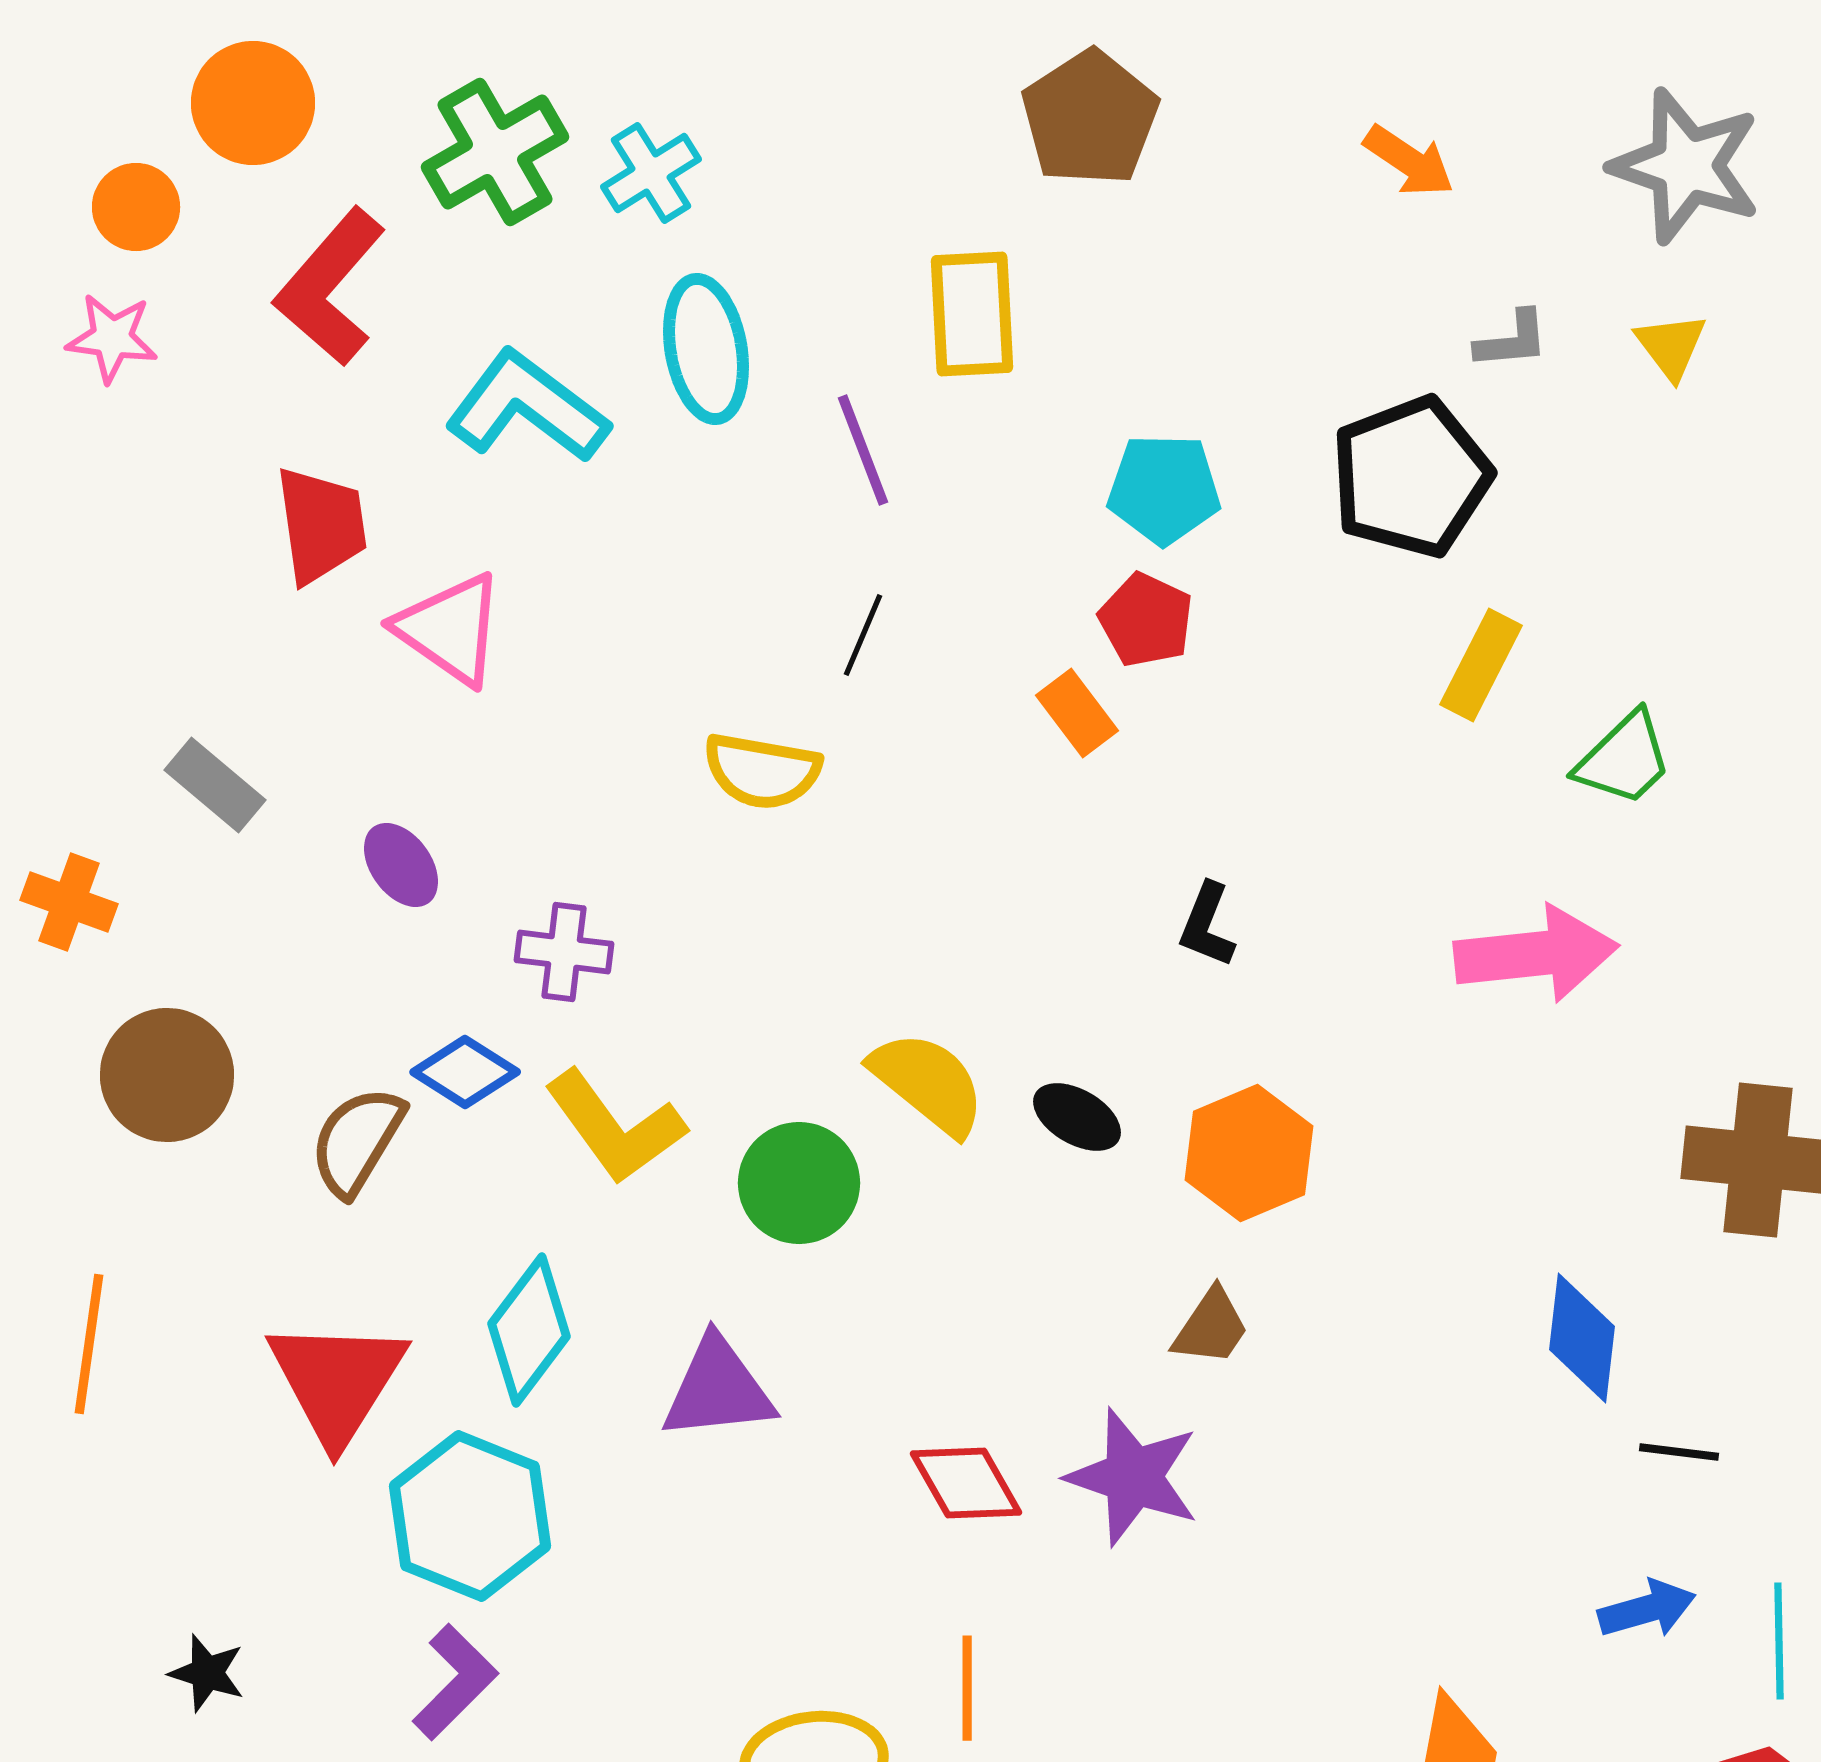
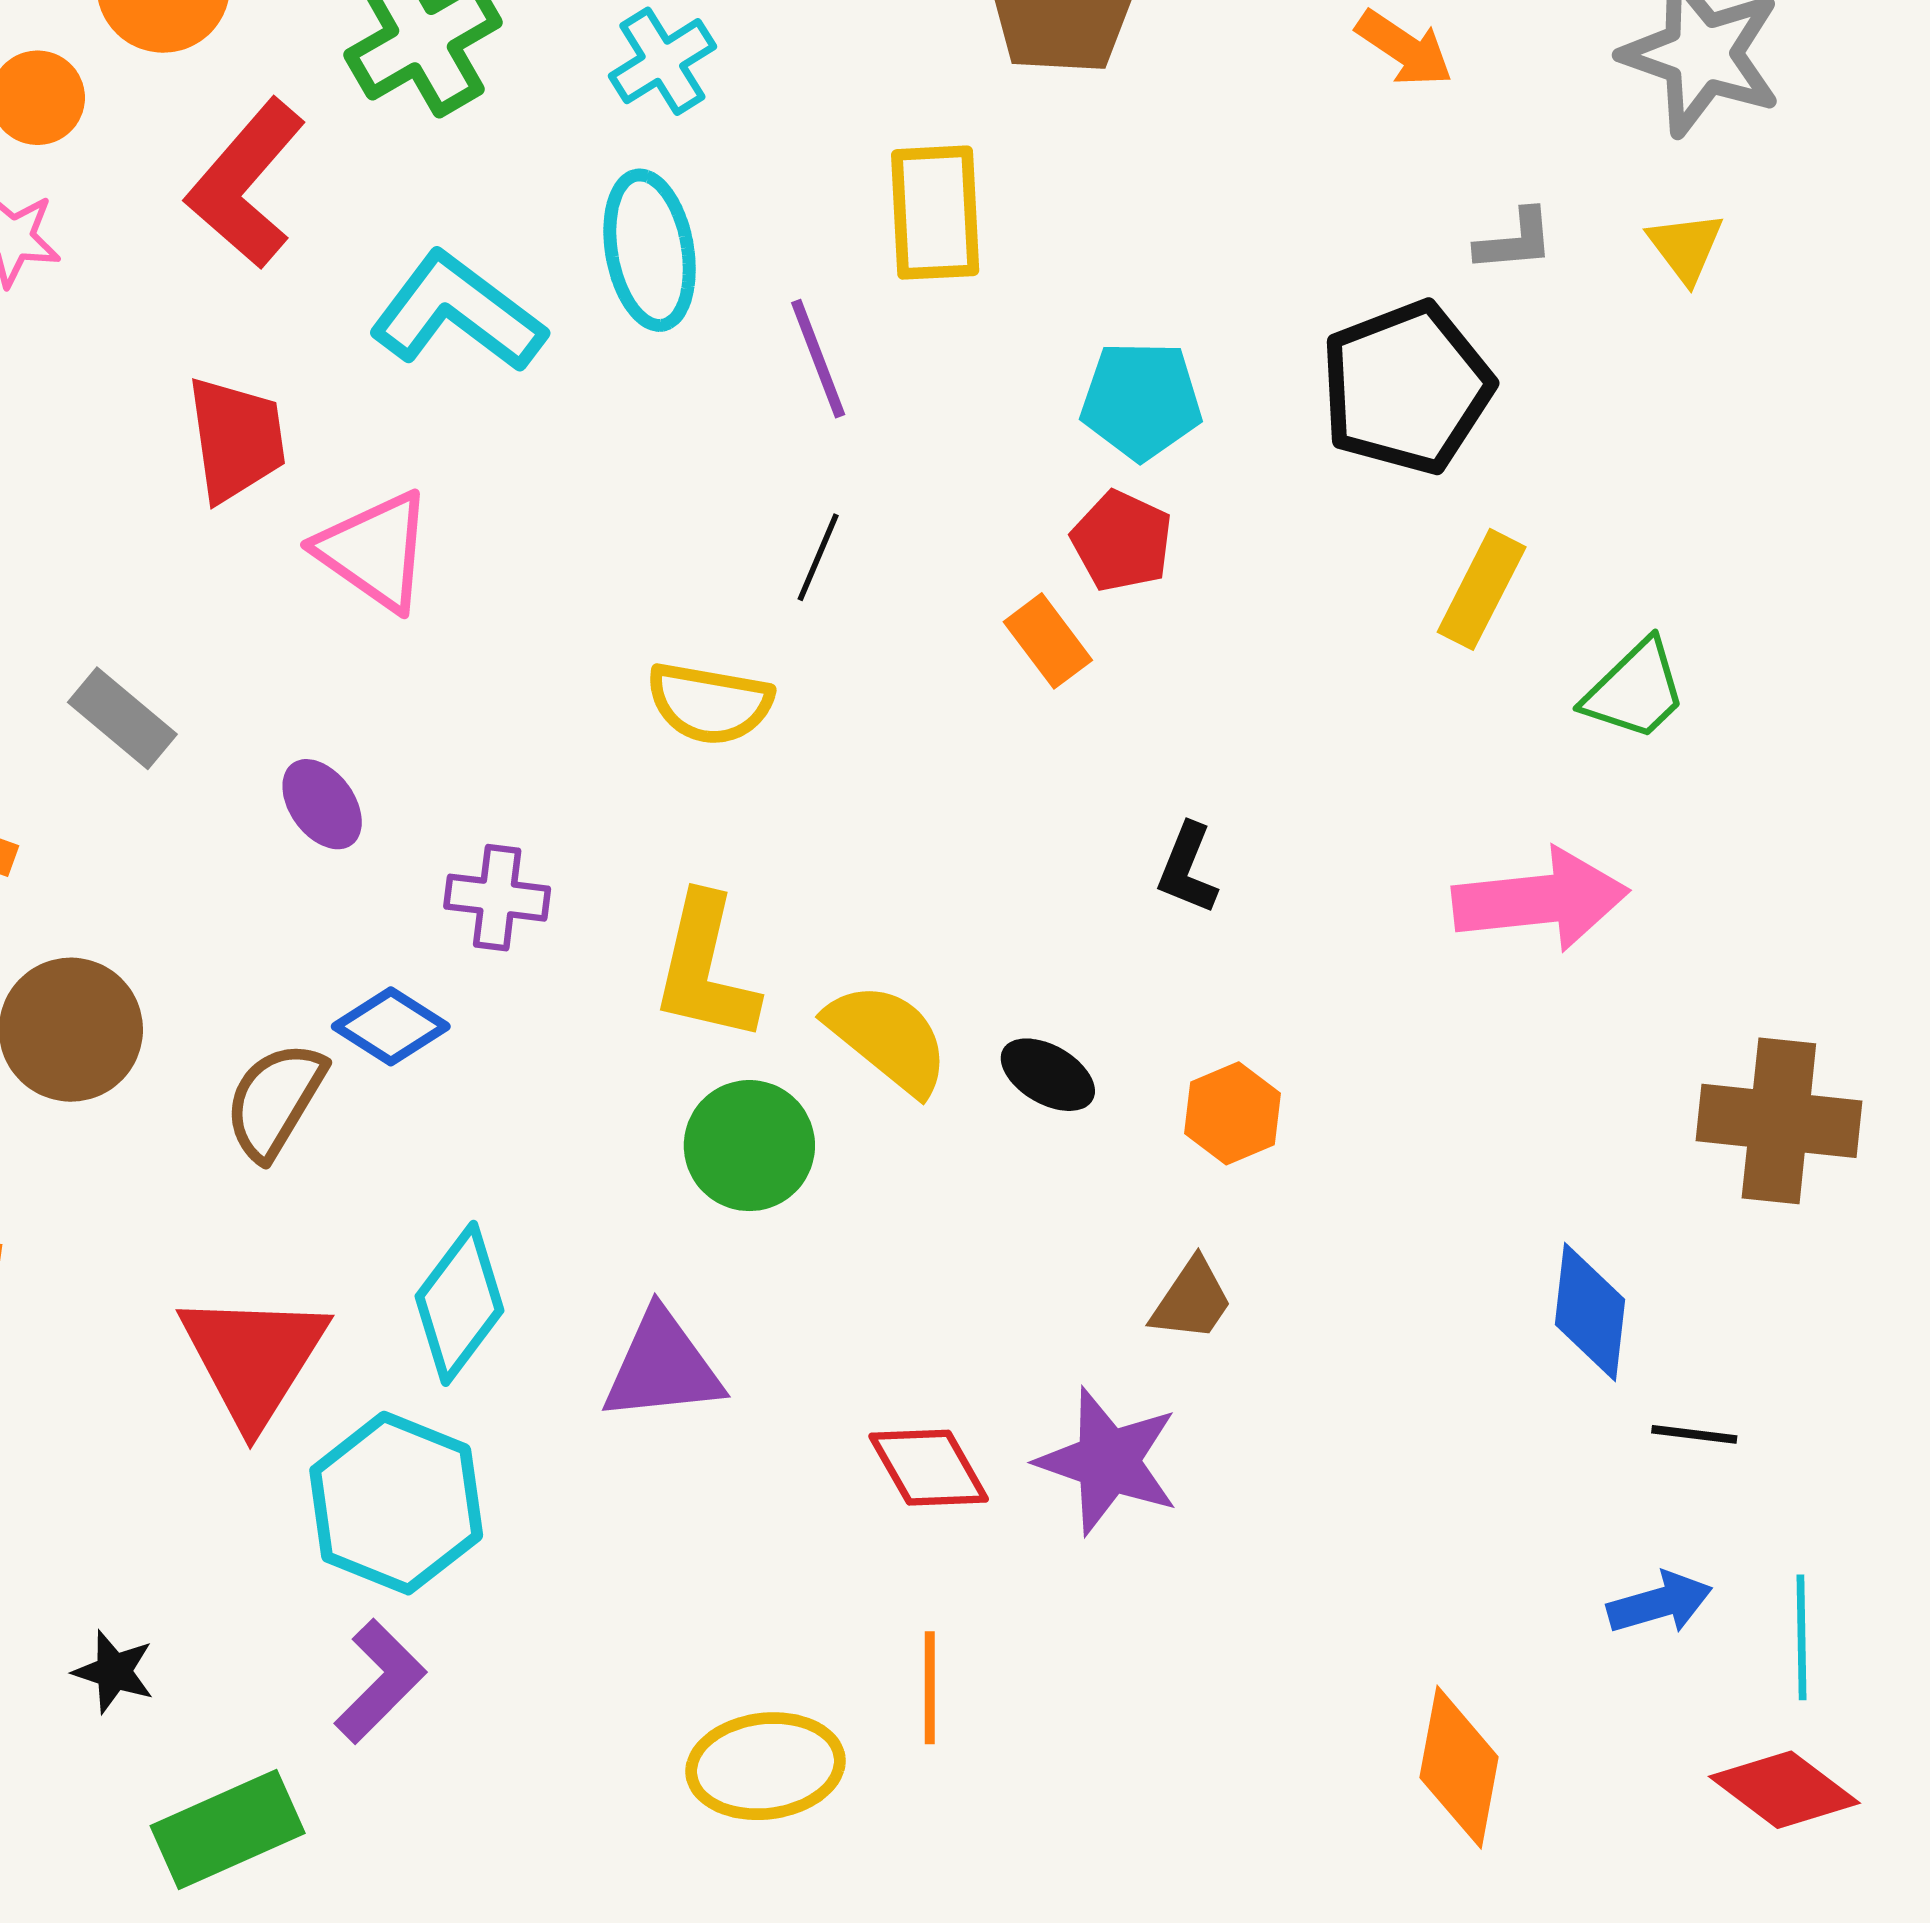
cyan cross: (651, 173) -> (662, 61), moved
yellow L-shape: (615, 1127) -> (705, 968), moved, turned 49
orange hexagon: (1249, 1153) -> (1233, 1113), size x0.7

